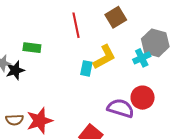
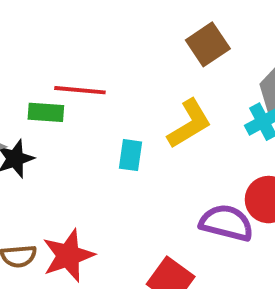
red line: (76, 25) -> (80, 90), moved, turned -70
cyan rectangle: (86, 68) -> (131, 155), moved

